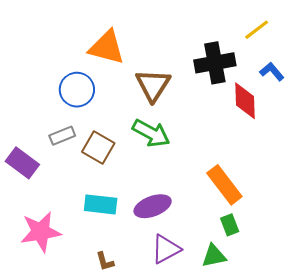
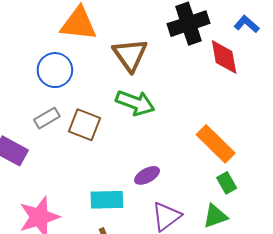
cyan rectangle: (101, 204) -> (107, 200), moved
purple ellipse: (153, 206) -> (147, 175), size x0.7

